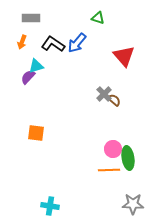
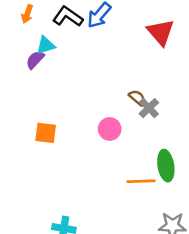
gray cross: (104, 94) -> (149, 108), moved
brown semicircle: (114, 100) -> (137, 98), moved
pink circle: (113, 149) -> (110, 129), moved

